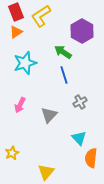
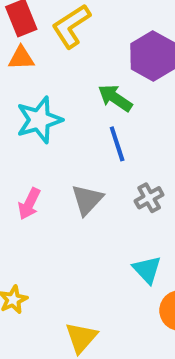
orange triangle: (16, 32) -> (21, 58), turned 32
gray triangle: (49, 115) -> (87, 200), moved

